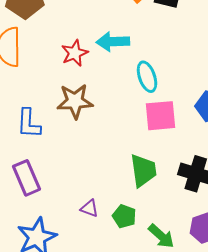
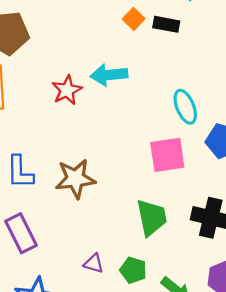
cyan ellipse: (147, 77) -> (185, 107), moved
brown star: (75, 101) -> (75, 179), moved

